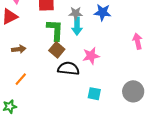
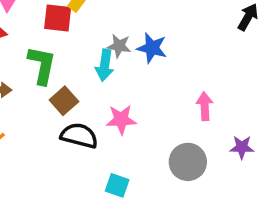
gray star: (76, 13) -> (119, 46), moved
green L-shape: (55, 30) -> (42, 65), moved
gray circle: (133, 91) -> (188, 162), moved

